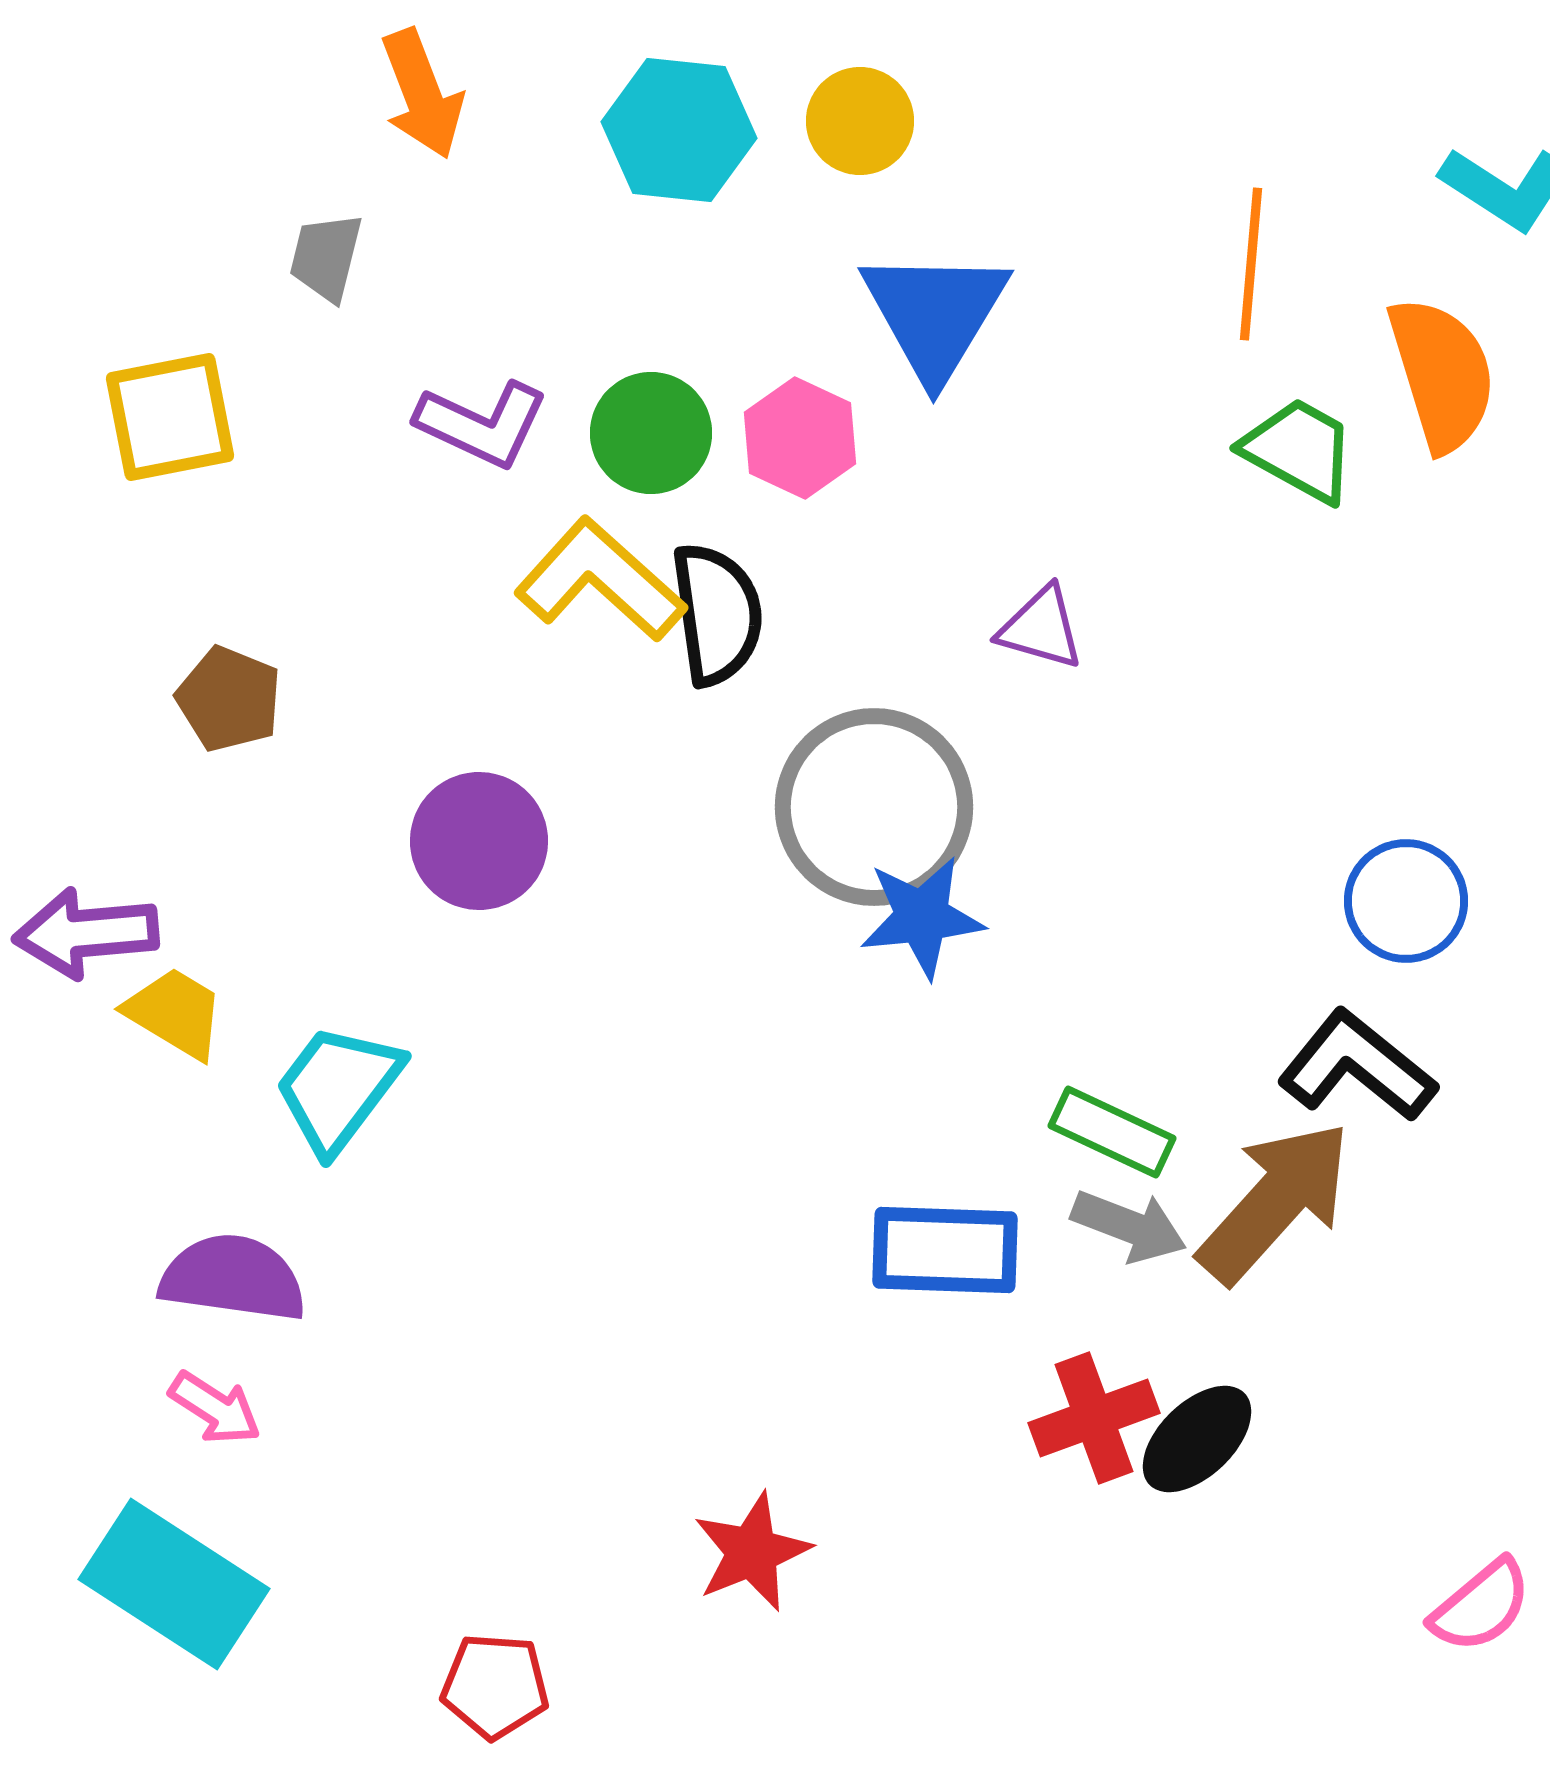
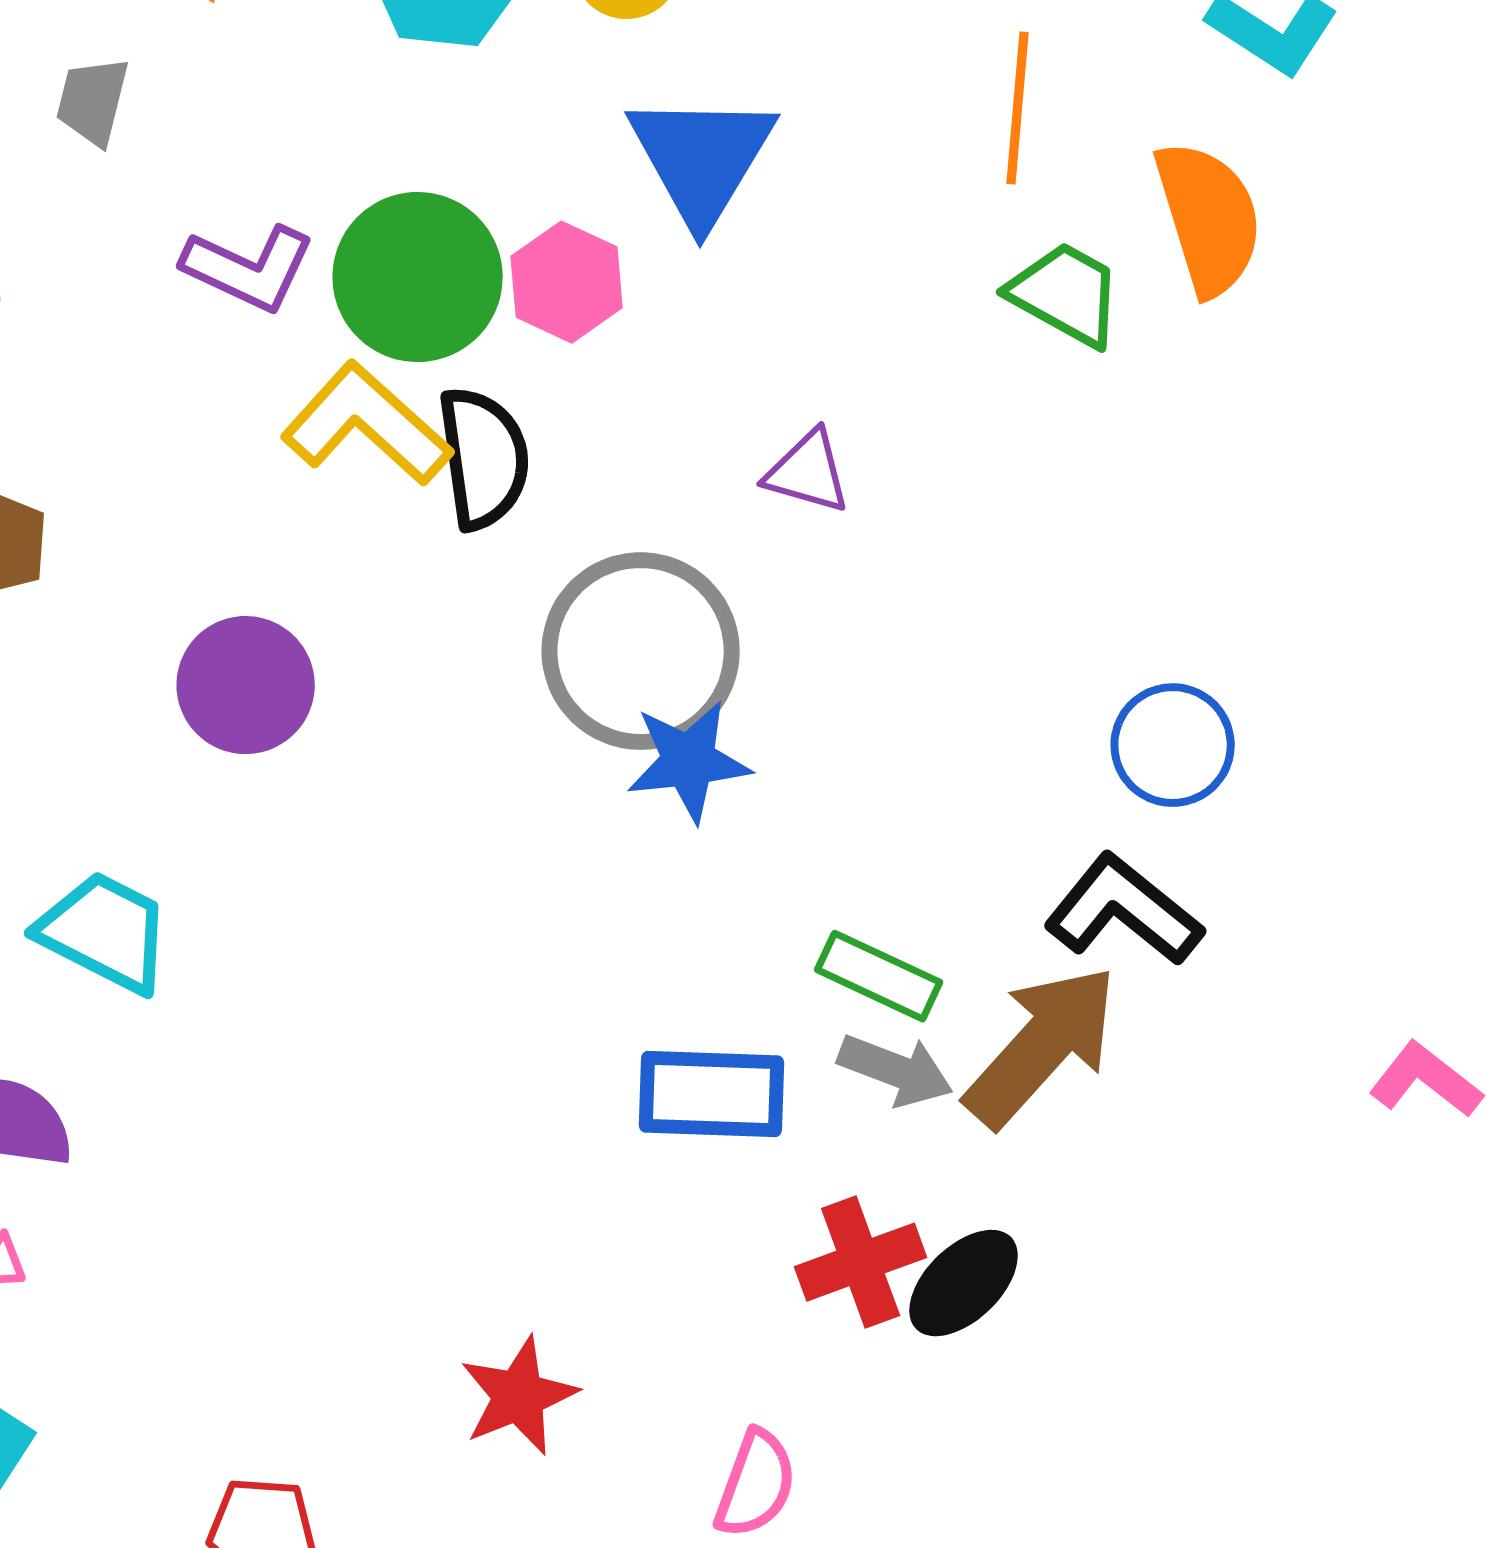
green circle: (651, 433) -> (418, 277), size x1.4
cyan trapezoid: (338, 1088) -> (105, 932), turned 80
pink semicircle: (1481, 1606) -> (756, 1484), moved, turned -30

